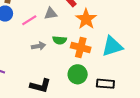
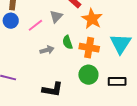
gray triangle: (51, 13) -> (56, 16), turned -32
green semicircle: (60, 40) -> (67, 42), turned 72
cyan triangle: (112, 46) -> (121, 44), turned -35

